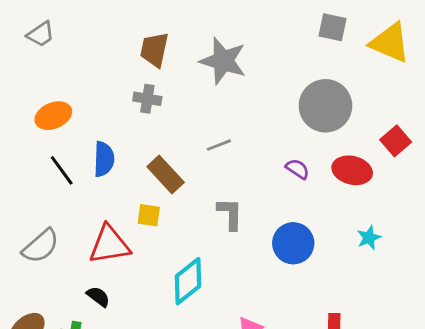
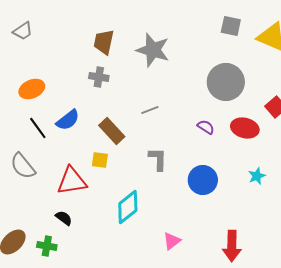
blue semicircle: (104, 159) -> (68, 120), turned 50
gray semicircle: (41, 246) -> (23, 166), moved, turned 92

